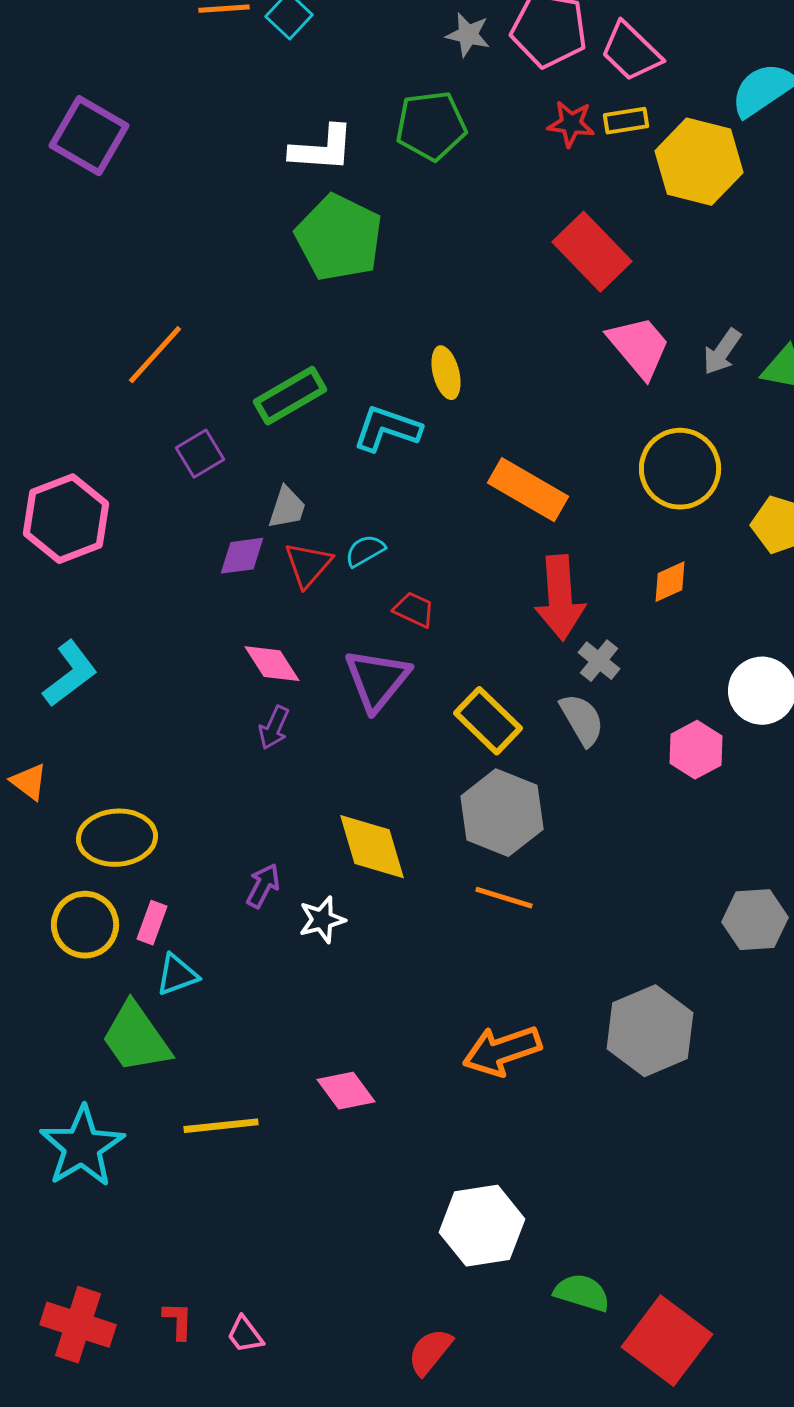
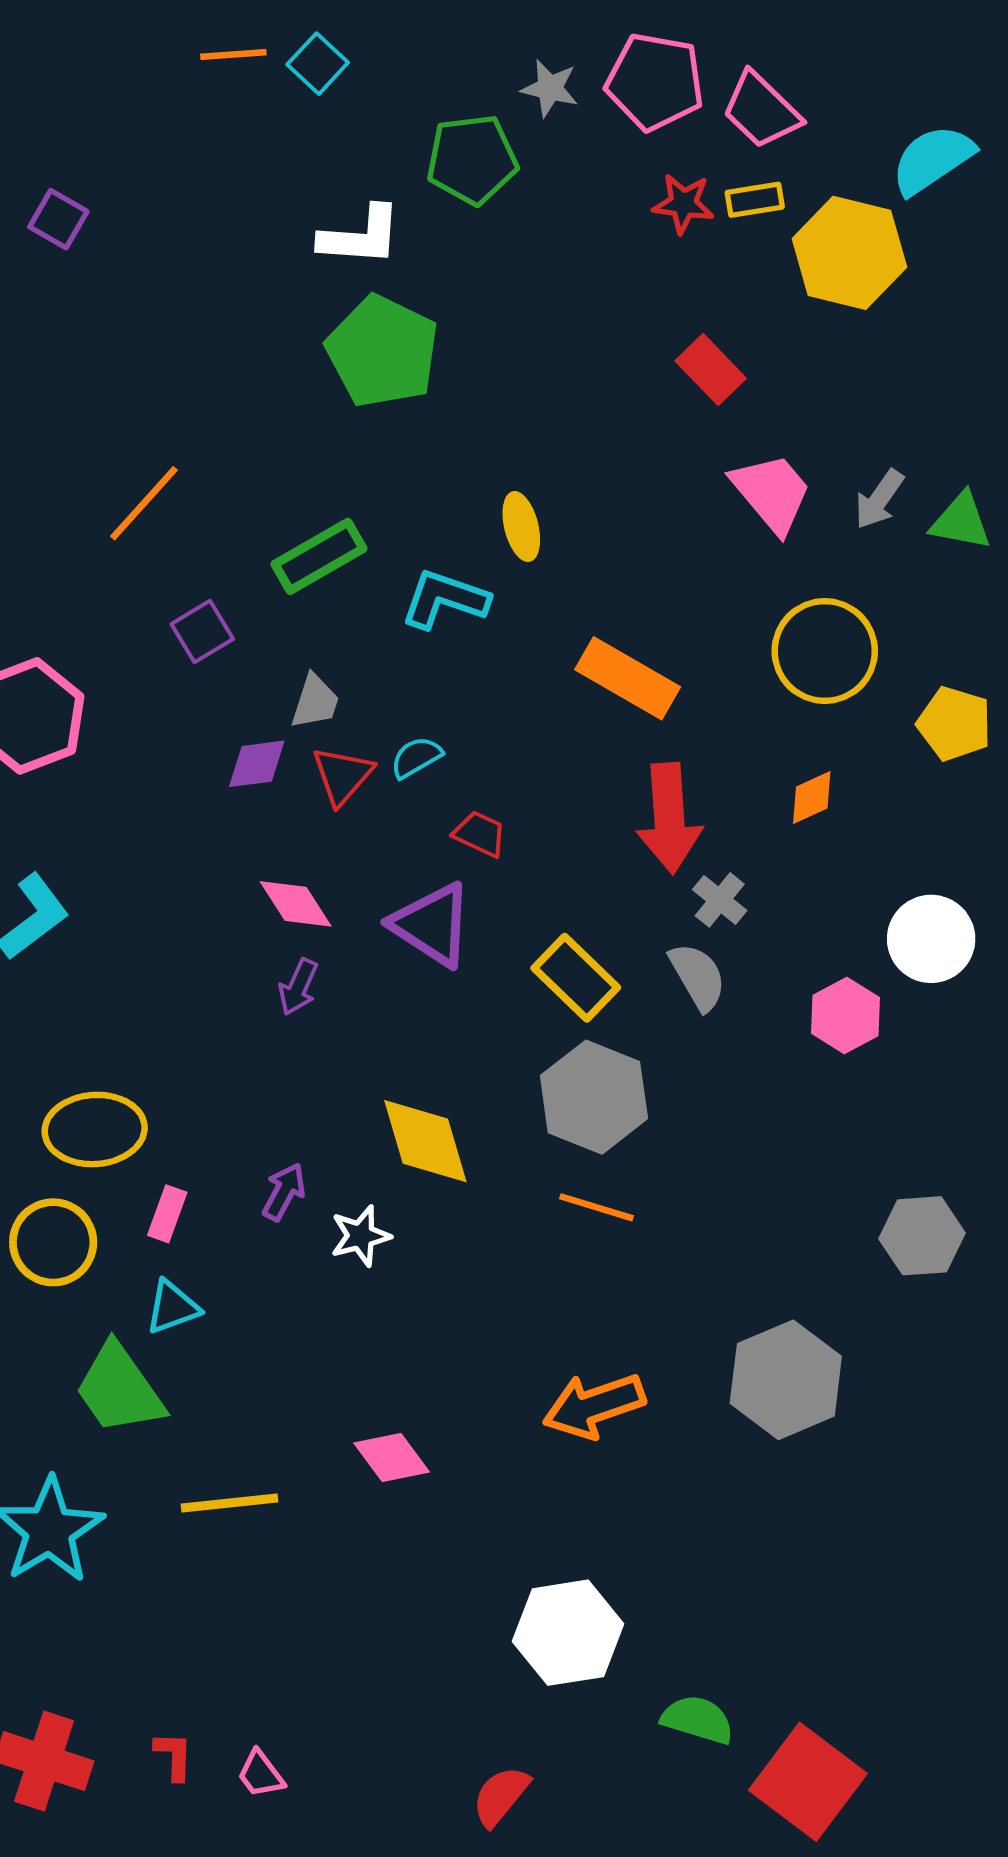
green pentagon: (431, 126) -> (472, 160), moved
purple square: (89, 136) -> (58, 219), size x0.6
red rectangle: (592, 252) -> (711, 370), size x0.7
purple triangle: (377, 680) -> (432, 925), turned -36
pink rectangle: (152, 923) -> (167, 1214), moved

